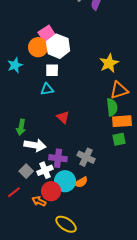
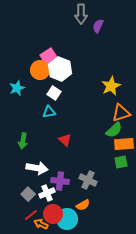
white square: (52, 70) -> (54, 93), turned 32
green semicircle: (112, 107) -> (114, 130), turned 54
green arrow: (21, 127) -> (23, 141), moved
cyan circle: (65, 181) -> (67, 219), moved
red line: (14, 192) -> (31, 215), moved

